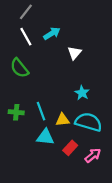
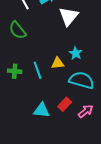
white triangle: (74, 53) -> (69, 16), size x1.5
yellow triangle: (63, 120) -> (58, 63), moved
cyan triangle: (45, 137) -> (42, 110), moved

